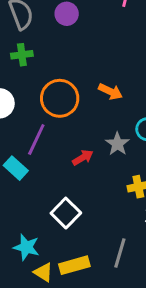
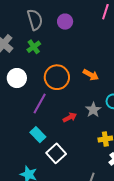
green cross: (22, 55) -> (34, 47), turned -32
cyan rectangle: (16, 168) -> (38, 135), moved

